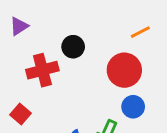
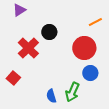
purple triangle: (19, 26) -> (19, 10), moved
red cross: (42, 70) -> (28, 48), turned -30

